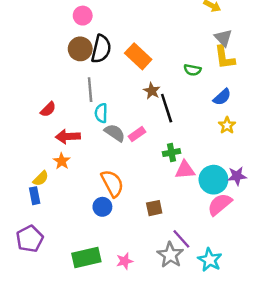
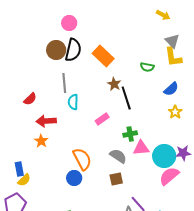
pink circle: (83, 16) -> (69, 23), moved
gray semicircle: (115, 133) -> (118, 156), moved
yellow semicircle: (41, 178) -> (24, 180), moved

